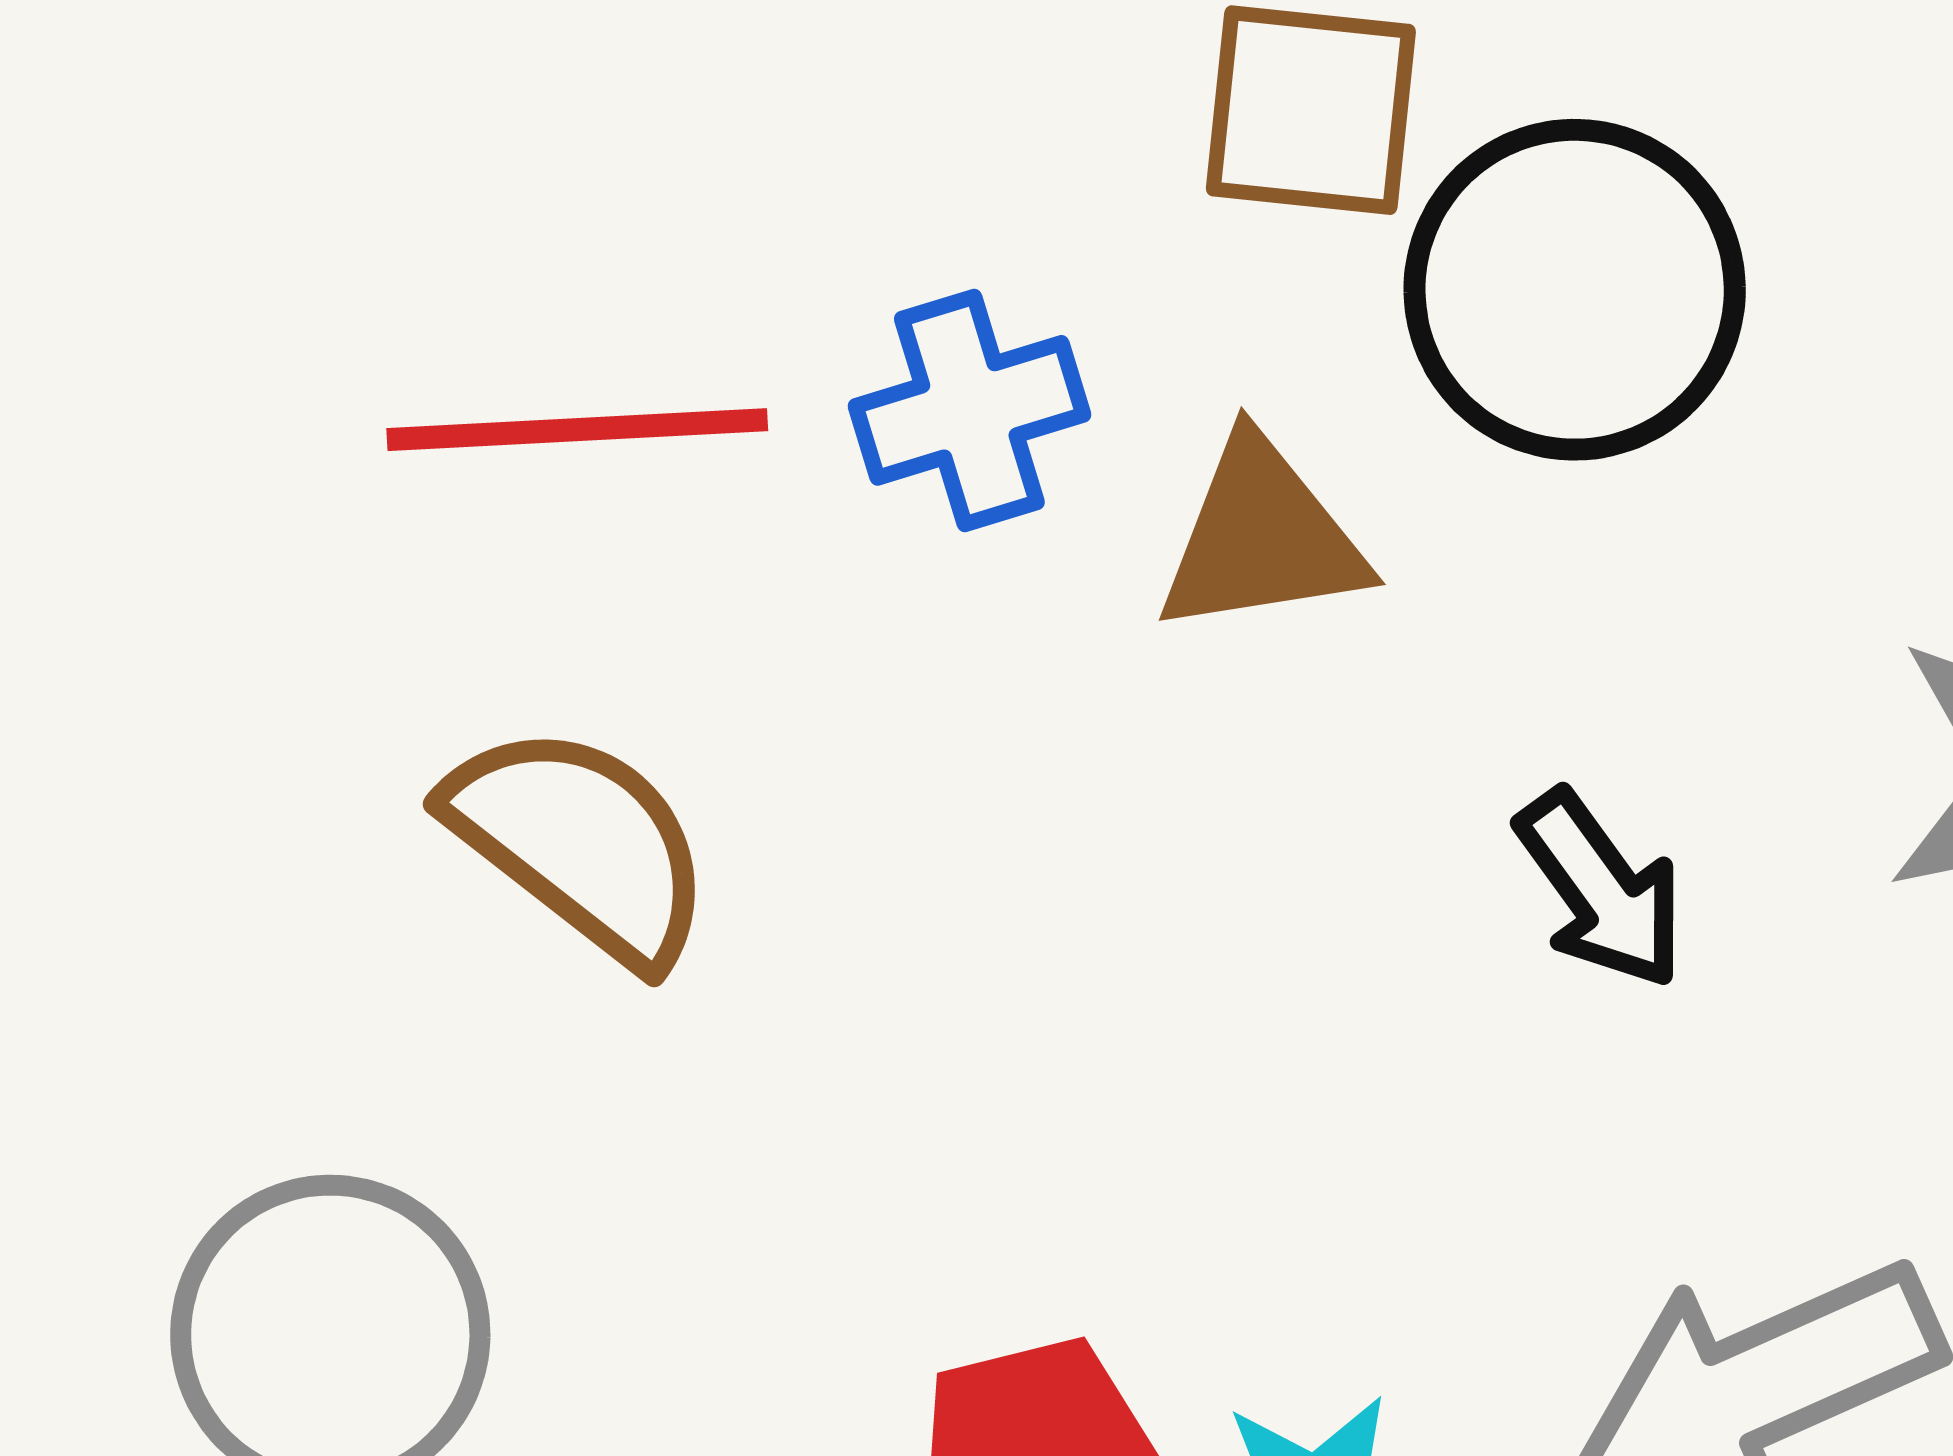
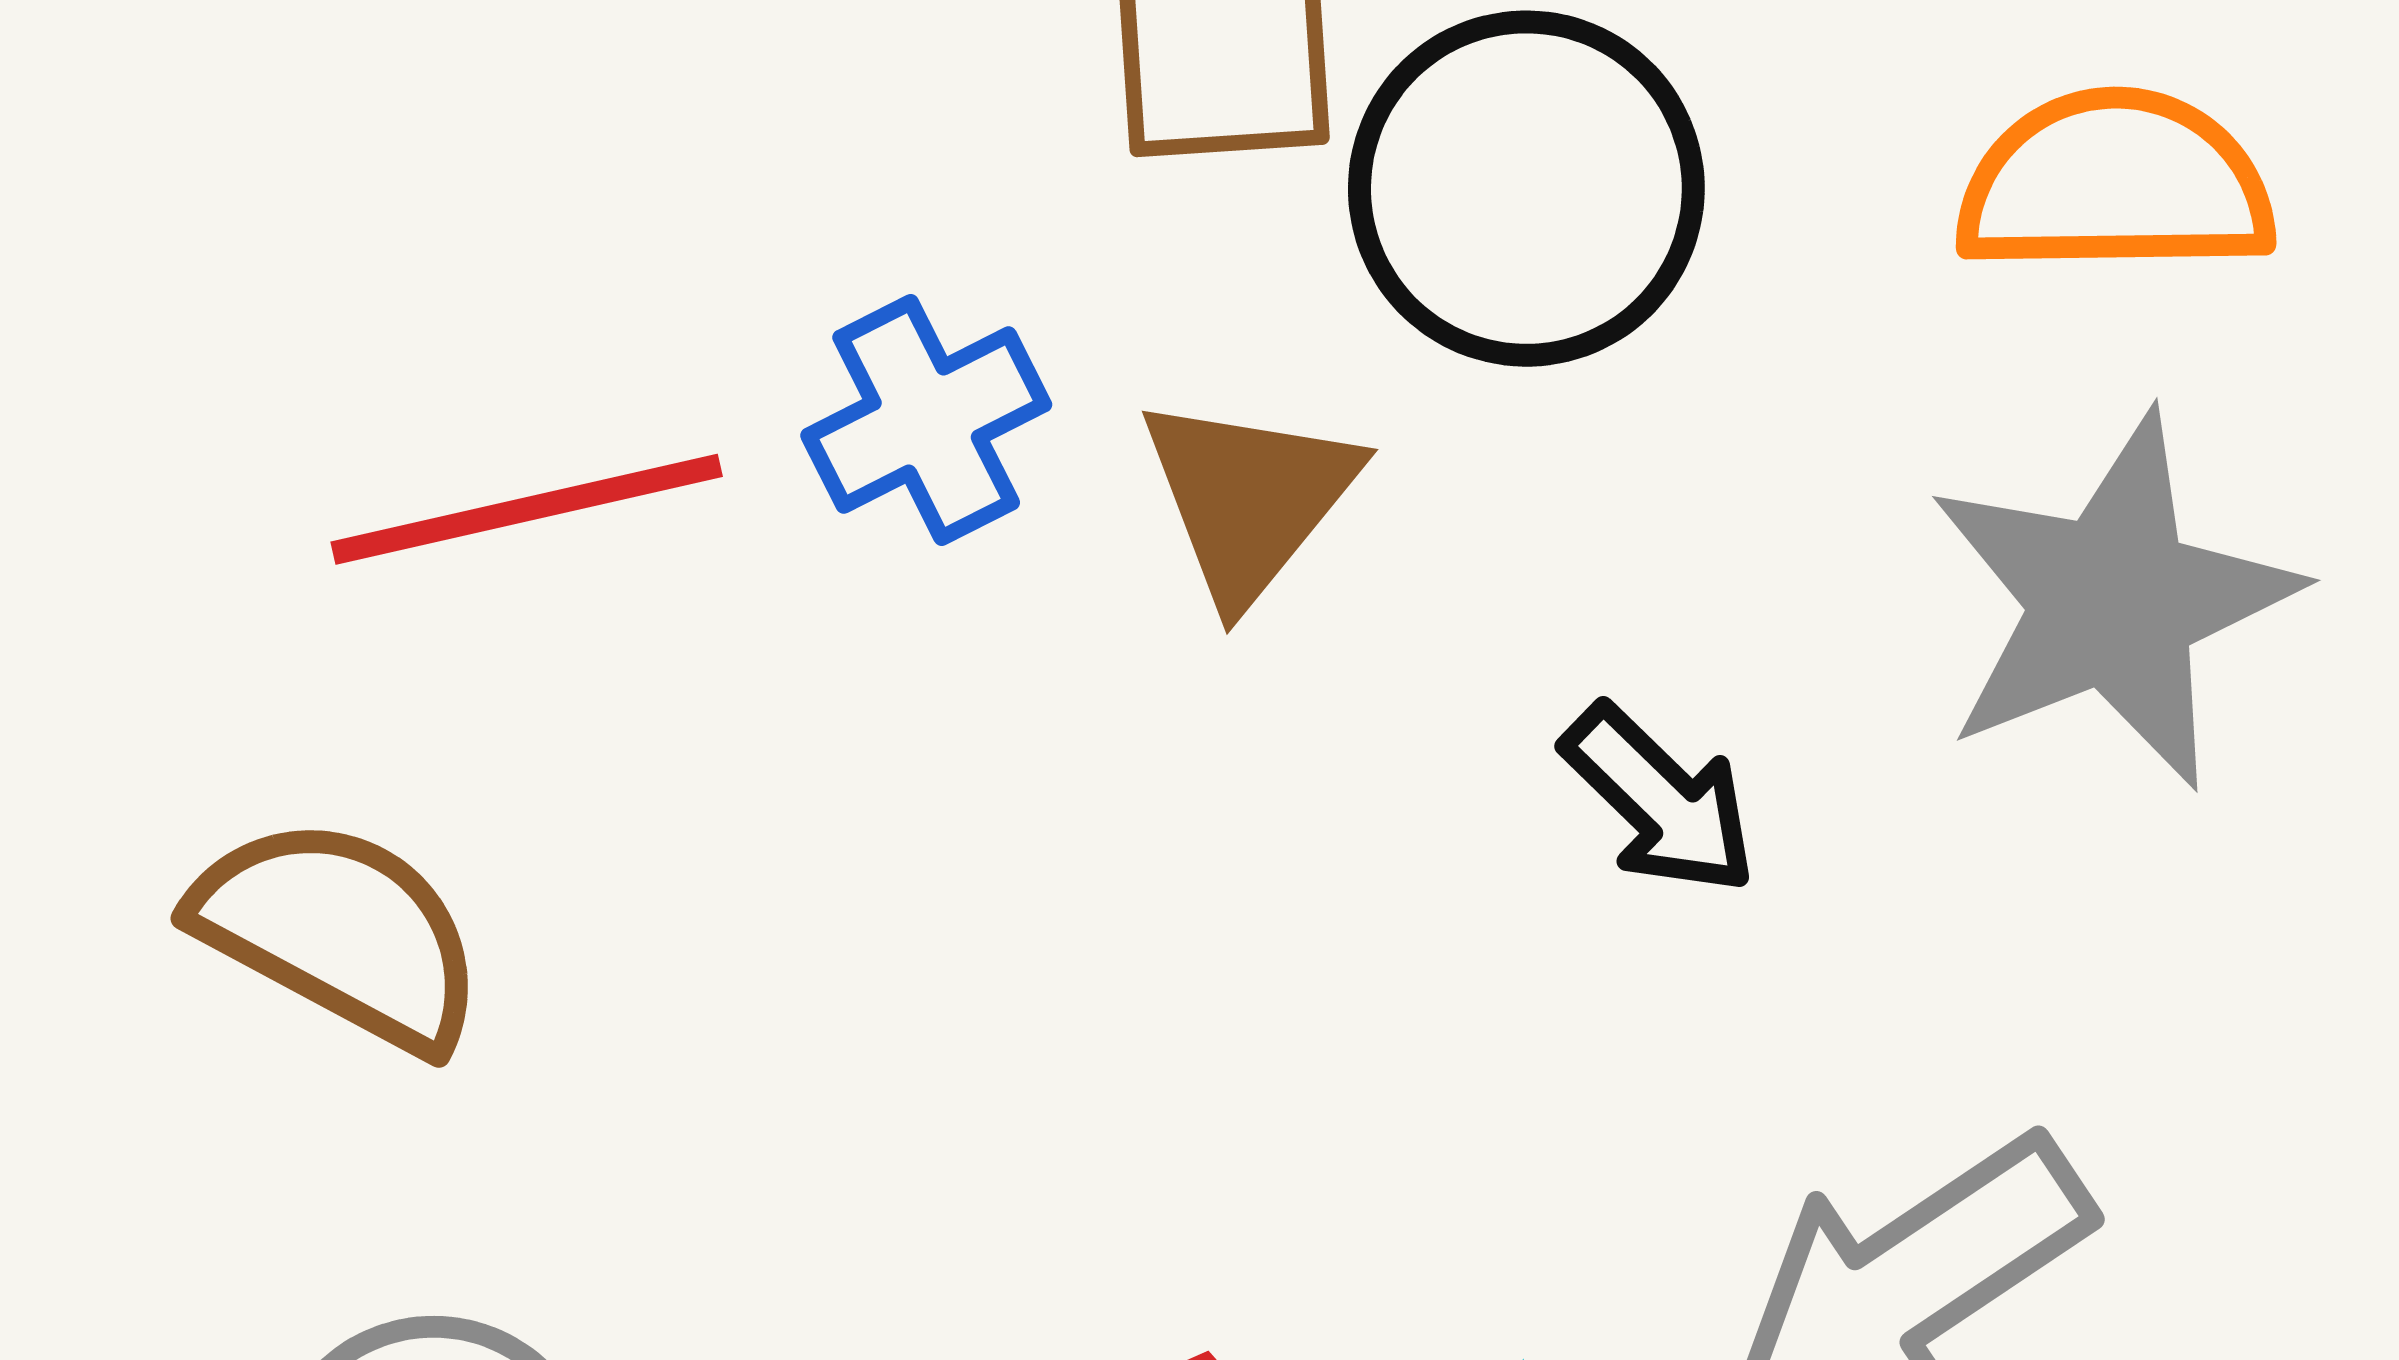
brown triangle: (1262, 537) -> (1249, 498), turned -32
brown semicircle: (580, 843) -> (340, 933), moved

